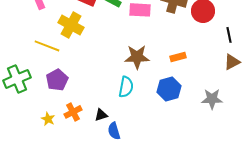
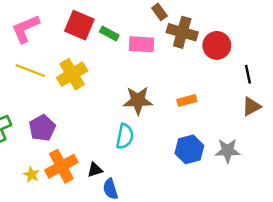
yellow cross: (71, 25) -> (72, 74), moved, turned 30
yellow line: (47, 46) -> (30, 71), moved
blue hexagon: (169, 89) -> (189, 149), moved
orange cross: (73, 112) -> (61, 166), size x1.5

